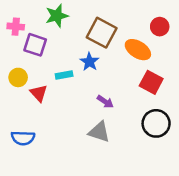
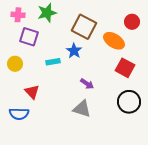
pink cross: (16, 27) -> (18, 15), moved
red triangle: (39, 93) -> (32, 92), moved

